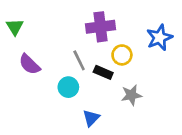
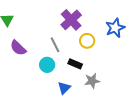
purple cross: (101, 27) -> (71, 20), turned -35
black rectangle: (103, 72) -> (75, 64), moved
gray star: (131, 95) -> (92, 81), moved

